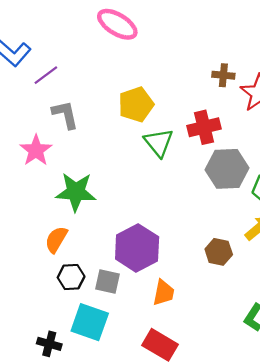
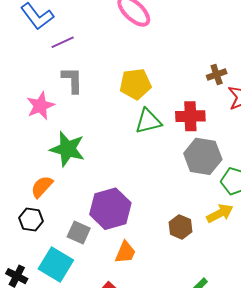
brown cross: (223, 75) -> (217, 75), turned -36
green triangle: (159, 143) -> (148, 121), turned 44
black hexagon: (71, 277) -> (31, 220), moved

